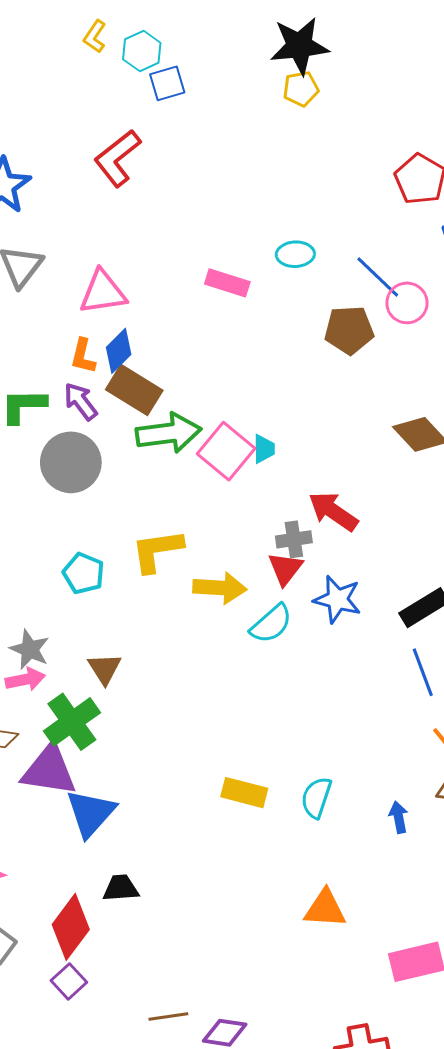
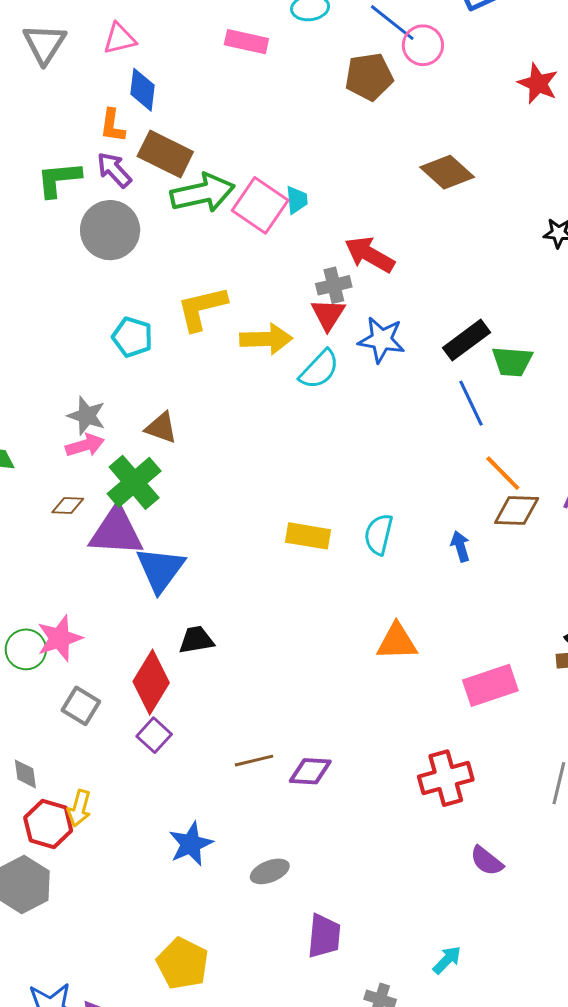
pink triangle: (103, 292) -> (120, 39), moved, size x0.7
blue diamond: (119, 351) -> (142, 90), moved, turned -33
brown triangle: (105, 669) -> (161, 428), turned -33

